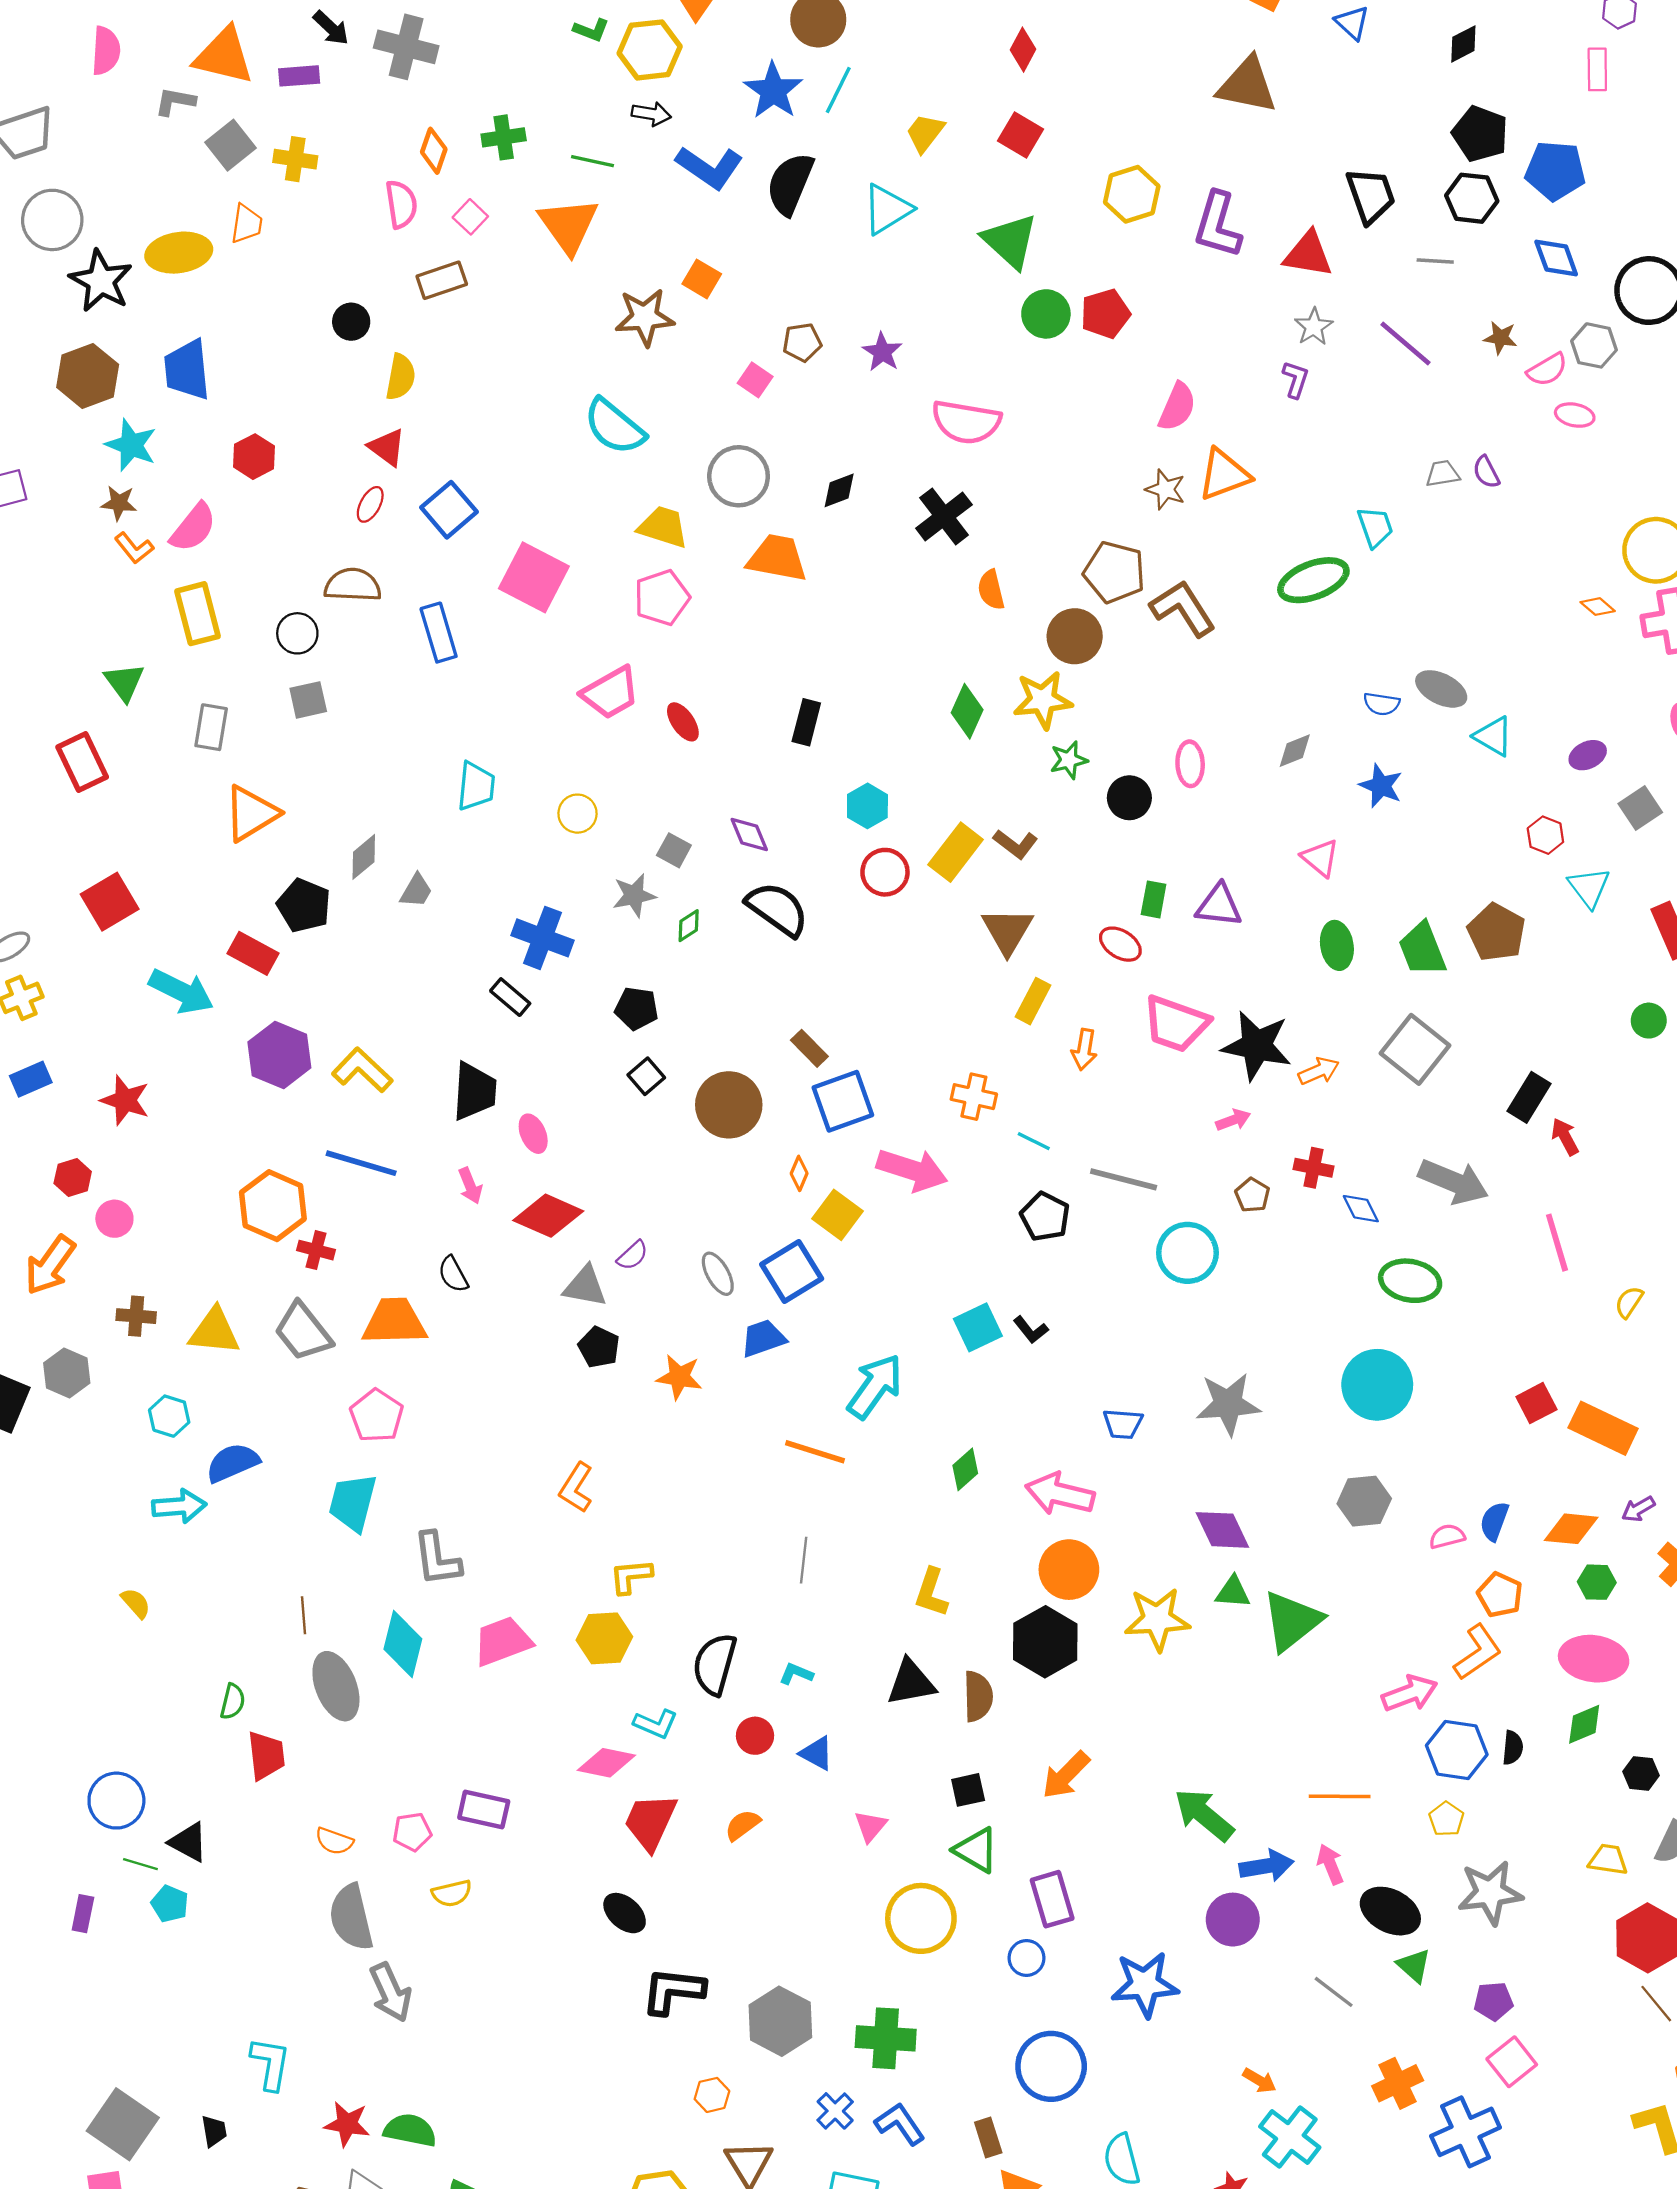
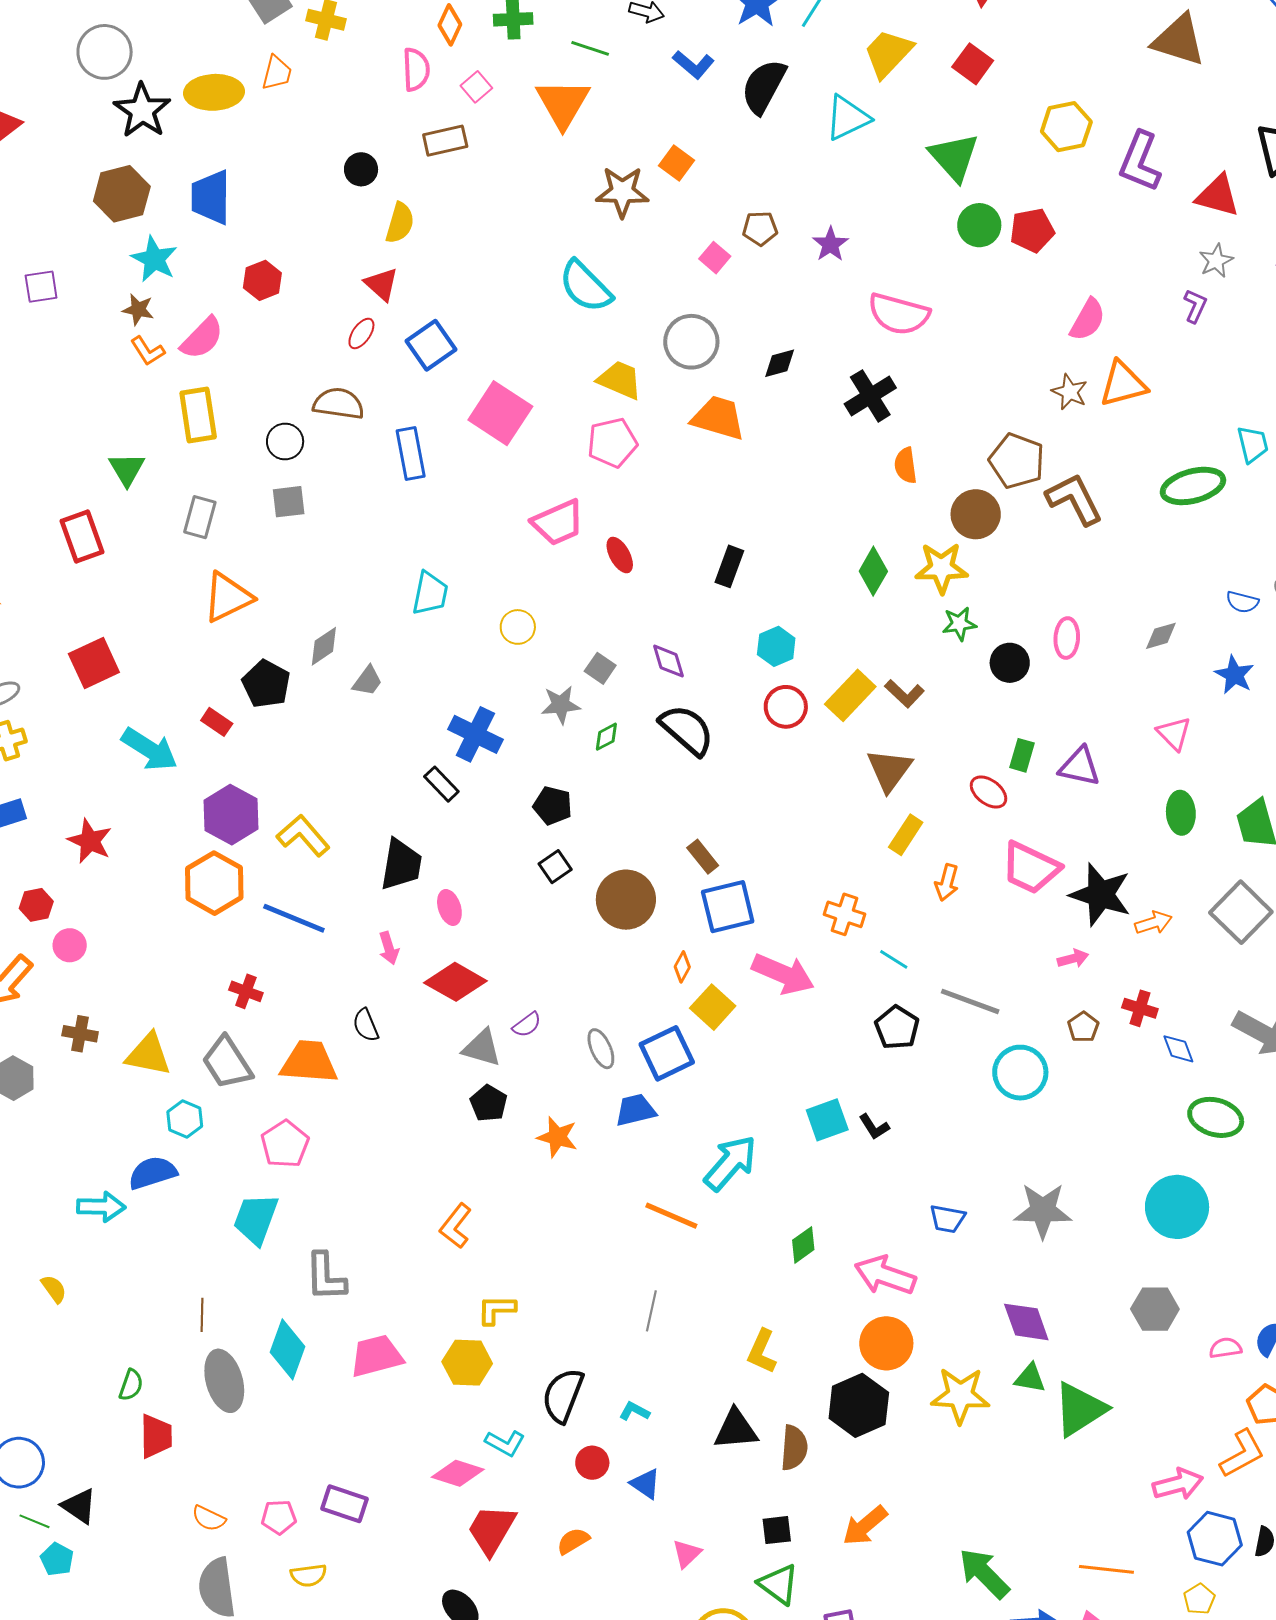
yellow trapezoid: (925, 133) -> (888, 53), size x1.4
blue L-shape: (710, 167) -> (693, 65), size x0.7
red rectangle: (253, 953) -> (217, 722), size x0.7
orange hexagon: (273, 1206) -> (214, 883), moved
cyan hexagon: (169, 1416) -> (185, 1119), moved

